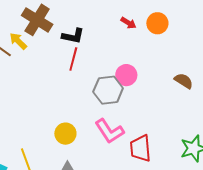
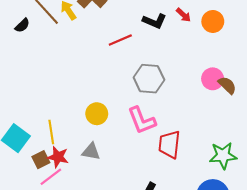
black L-shape: (73, 36) -> (154, 21), moved
red line: (73, 59) -> (120, 40), turned 40
pink circle: (126, 75) -> (213, 79), moved

